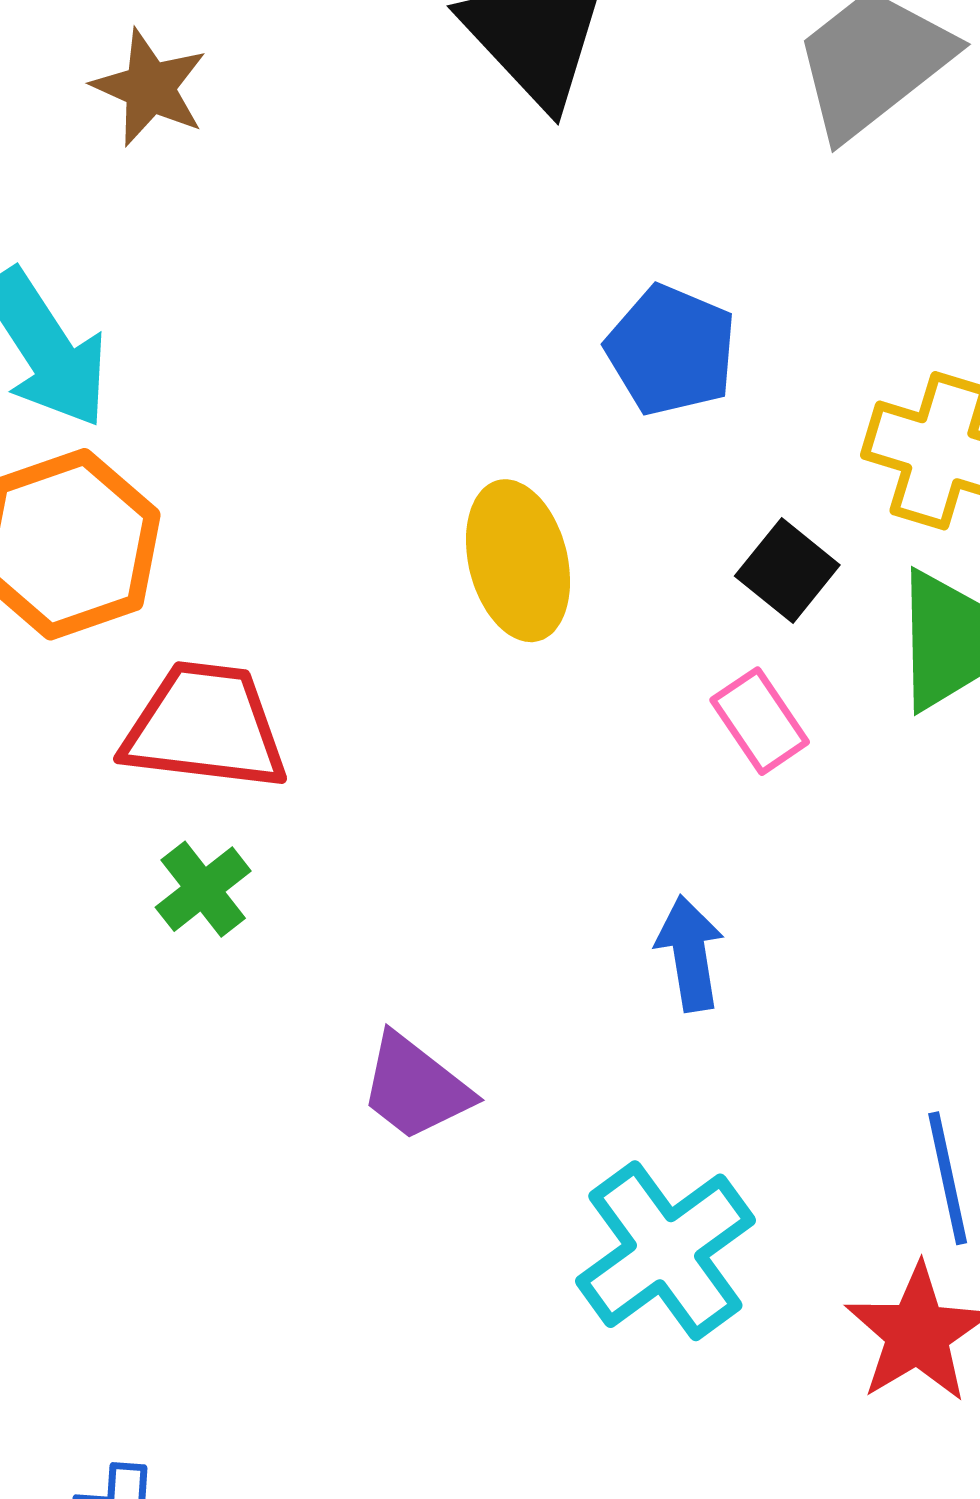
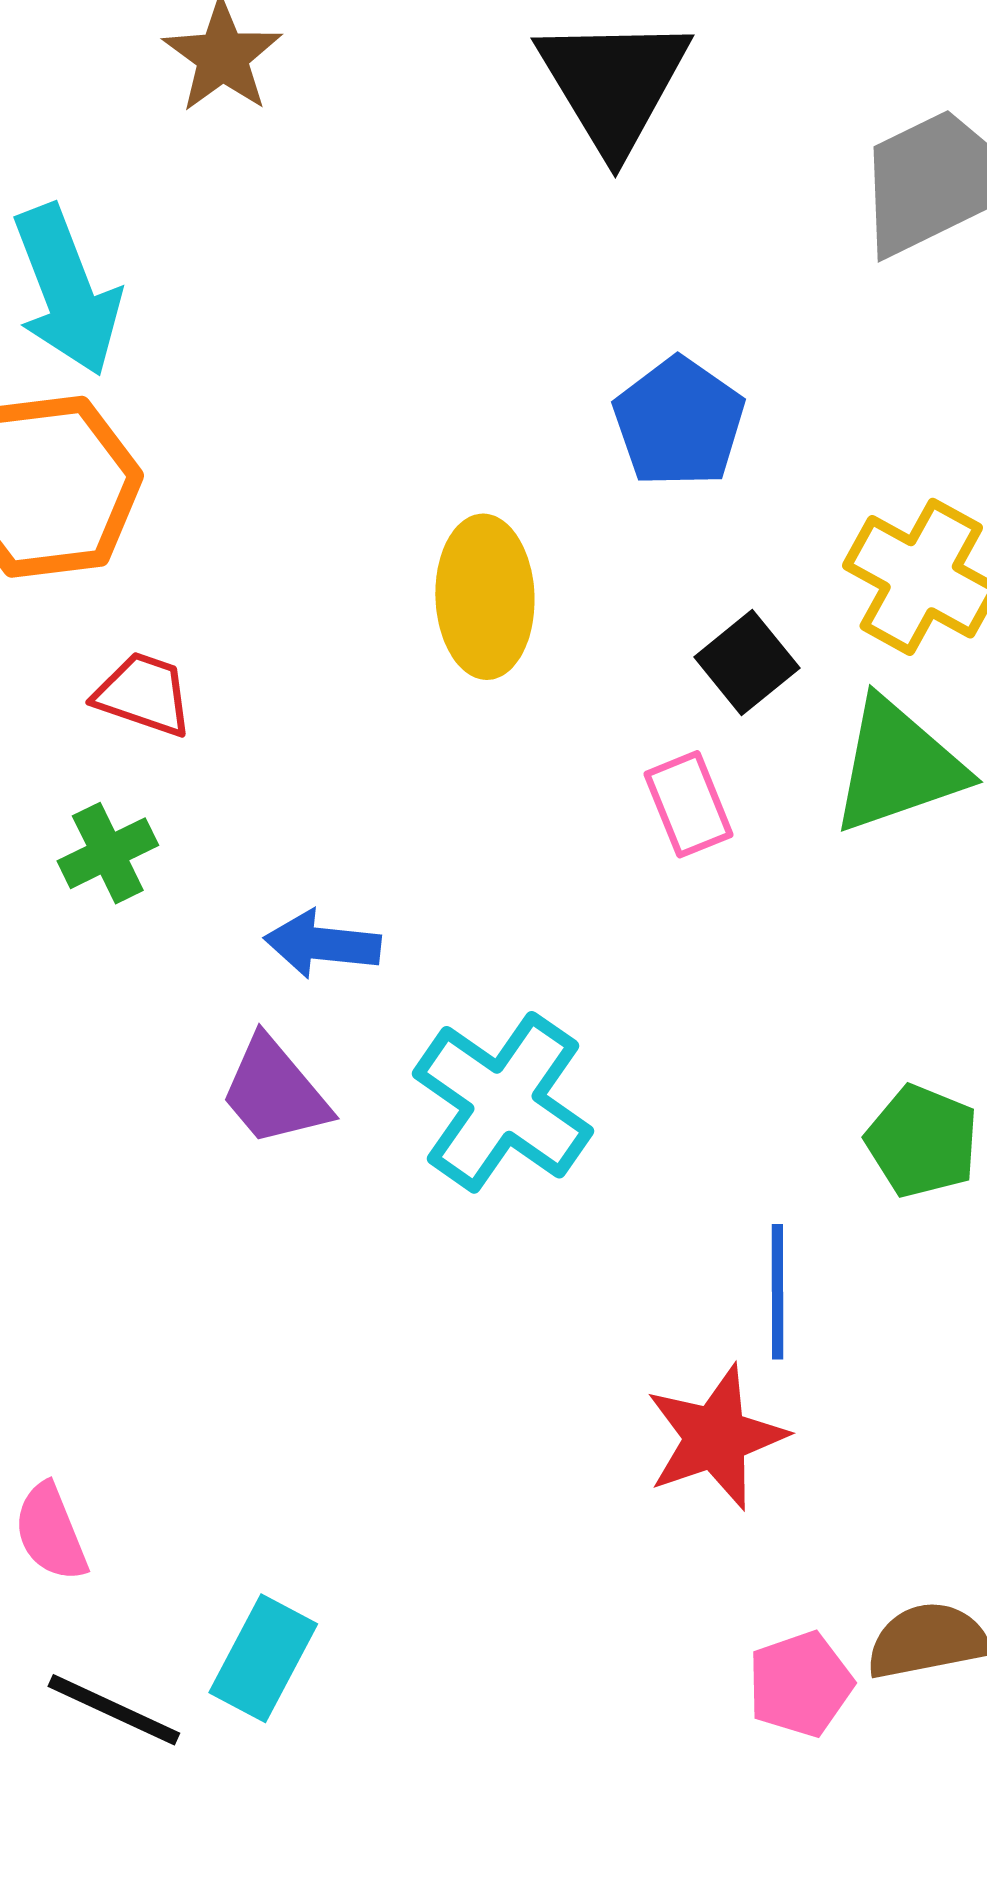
red trapezoid: (205, 727) -> (144, 694), size x0.6
blue arrow: (690, 953) -> (322, 944), moved, turned -87
cyan cross: (665, 1251) -> (503, 1102), moved, turned -31

